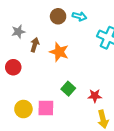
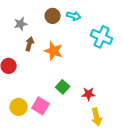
gray star: (18, 32) -> (21, 24), moved
pink square: (46, 108) -> (41, 106), turned 30

